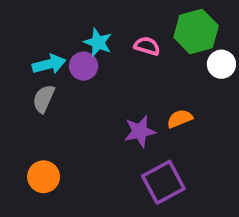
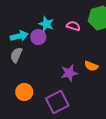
orange semicircle: (180, 119) -> (91, 66), turned -136
orange circle: (44, 177) -> (24, 92), moved
purple square: (163, 182) -> (57, 102), moved

